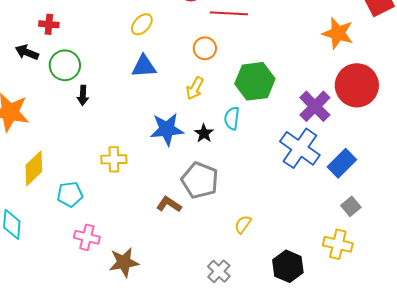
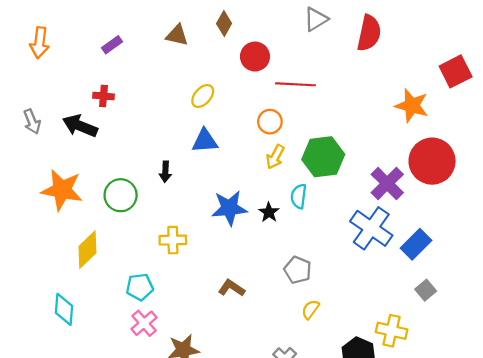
black arrow: (27, 52) -> (80, 126), size x1.4
green circle: (65, 65) -> (121, 195), moved
yellow arrow: (195, 88) -> (275, 157), moved
black arrow: (83, 95) -> (165, 172), moved
gray pentagon: (200, 180) -> (298, 270), moved, size x0.7
cyan pentagon: (70, 194) -> (140, 287), moved
pink cross: (87, 237) -> (144, 323), turned 35
yellow cross: (338, 244) -> (392, 331), moved

